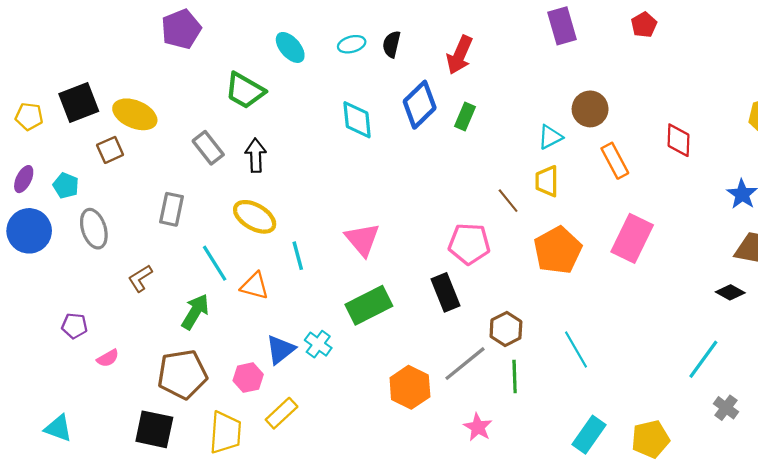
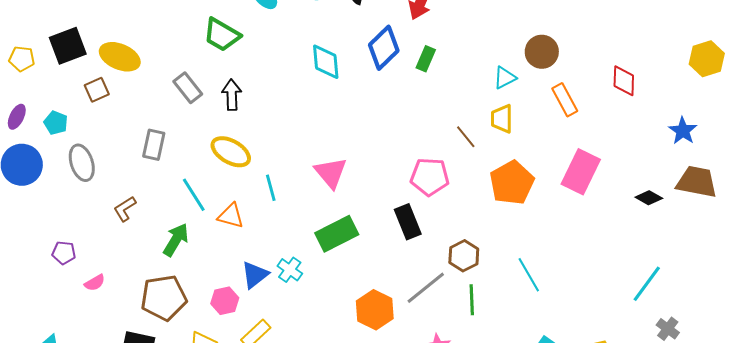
black diamond: (730, 292) -> (649, 198), moved

